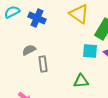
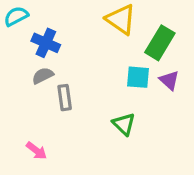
blue cross: (37, 18) -> (46, 43), moved
green triangle: (81, 81) -> (124, 124), turned 49

